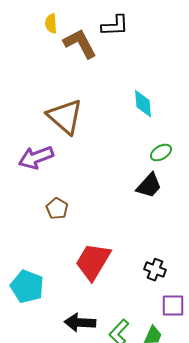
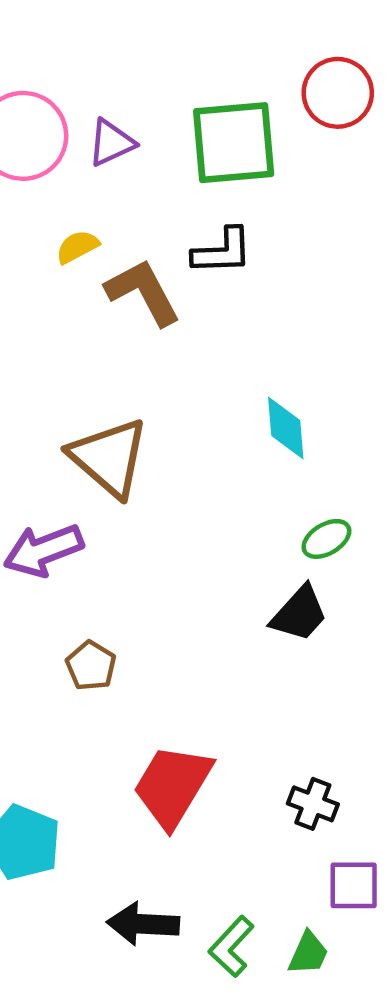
yellow semicircle: (51, 24) -> (77, 247), turned 66

